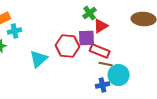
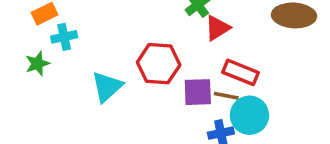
purple square: (87, 38) -> (198, 92), moved
red rectangle: (100, 51) -> (241, 72), moved

